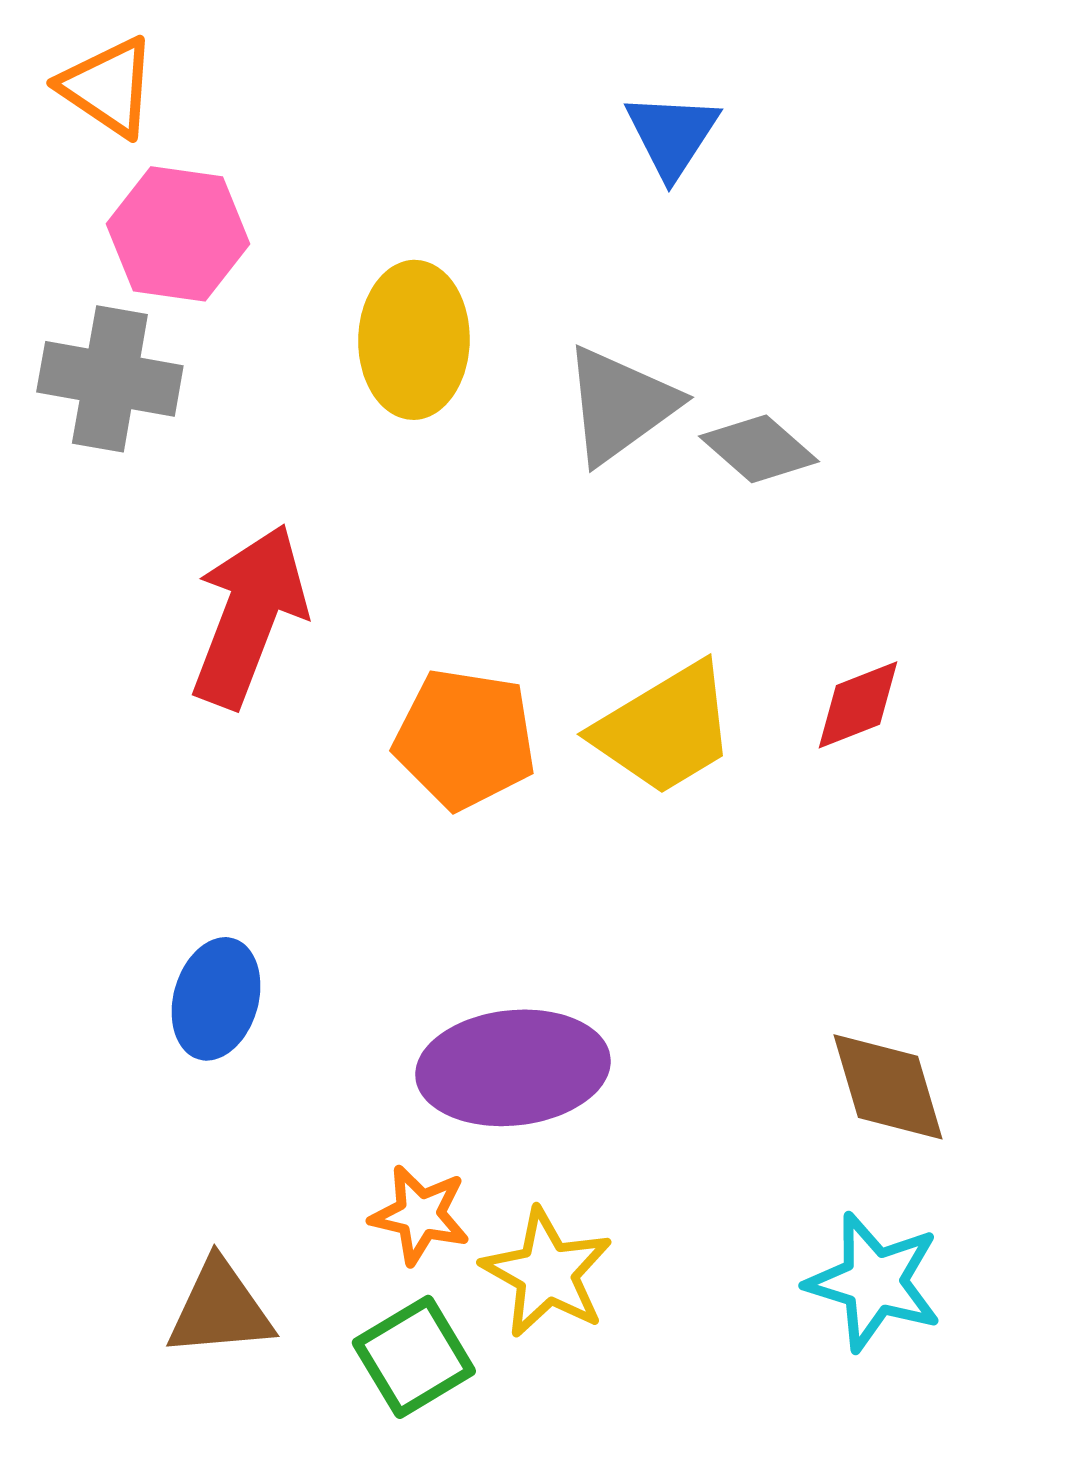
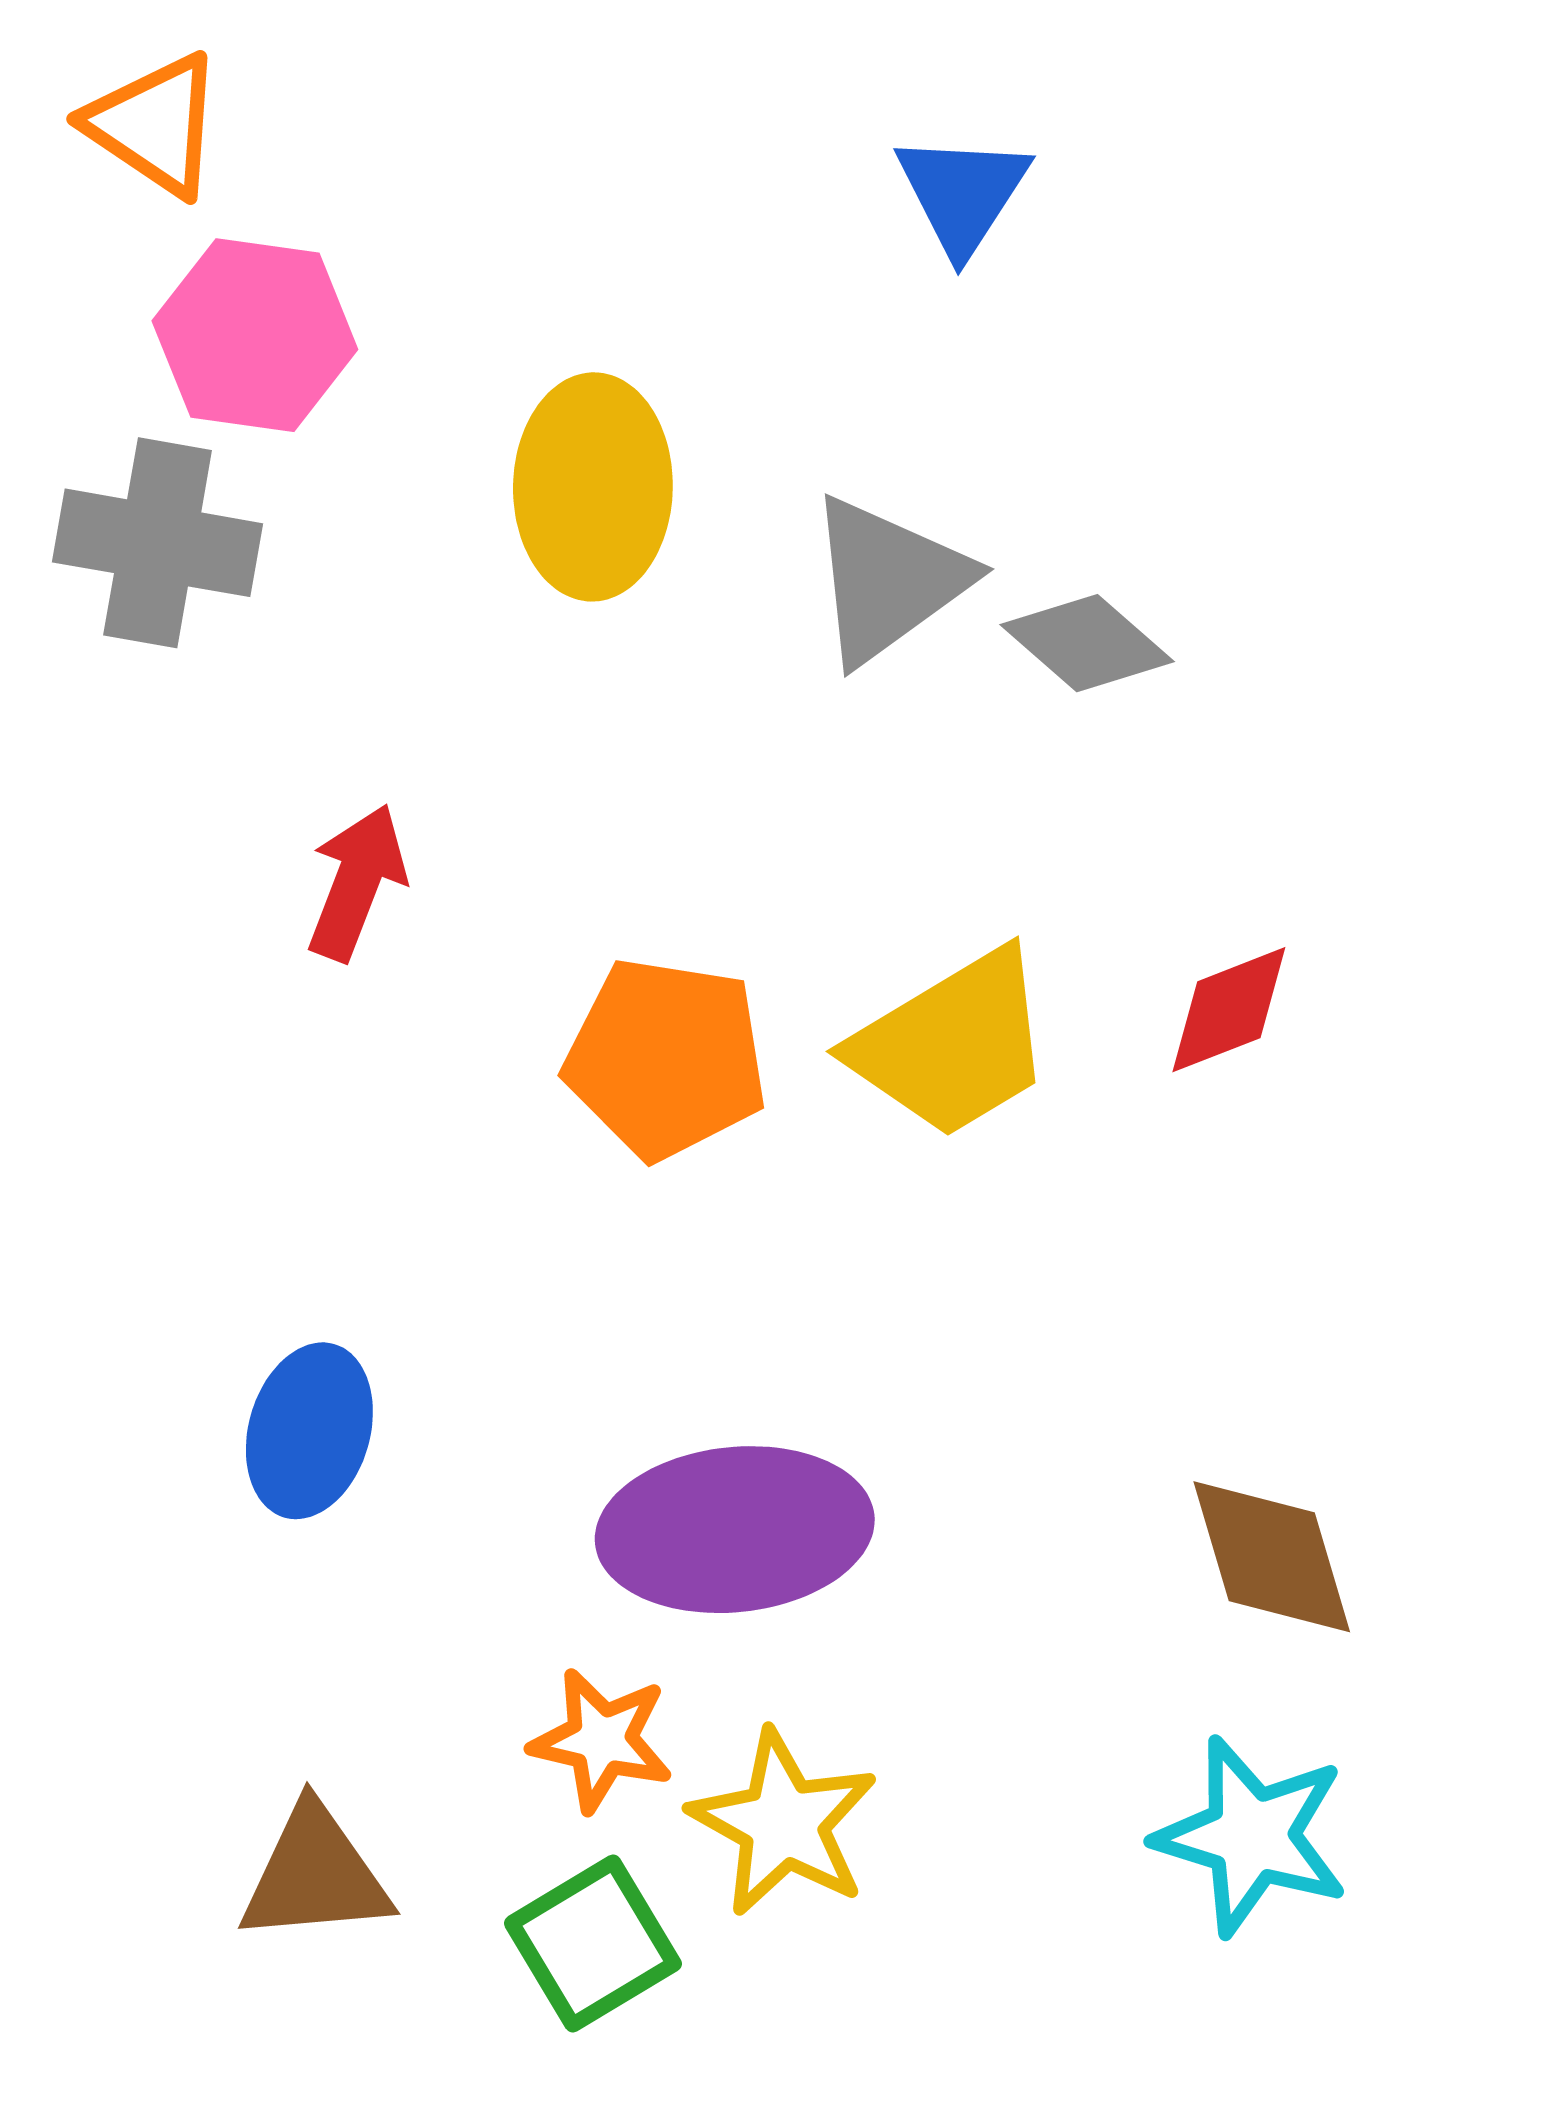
red arrow: (249, 616) -> (357, 882), size x0.6

